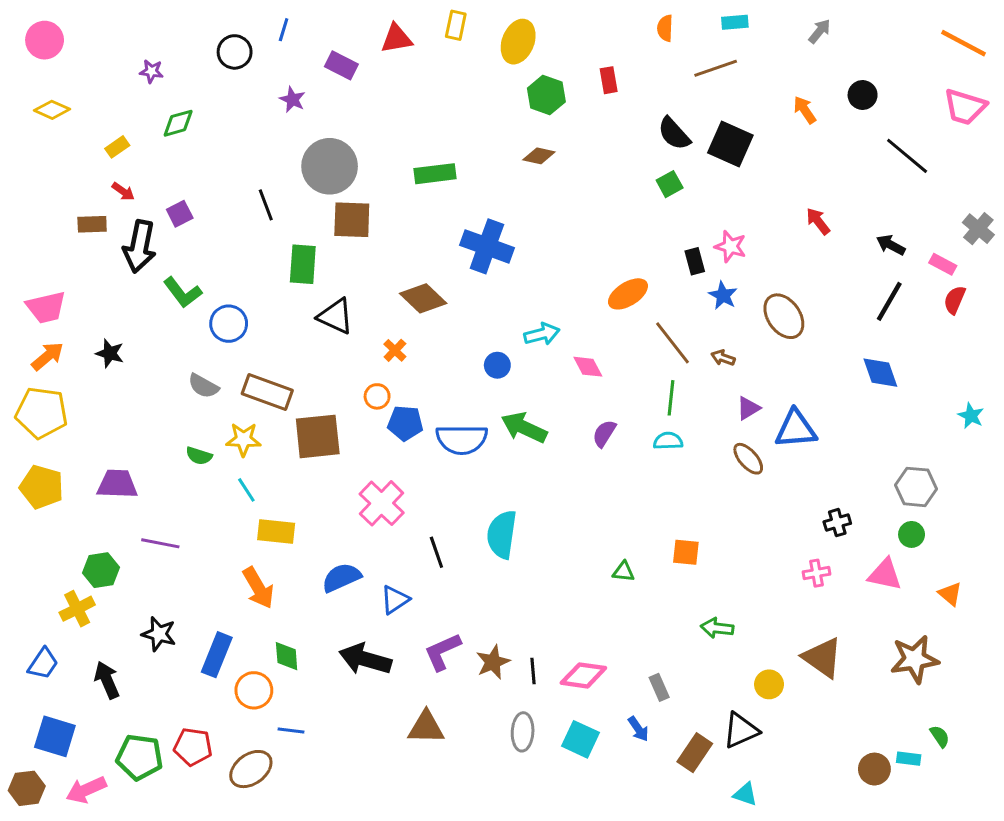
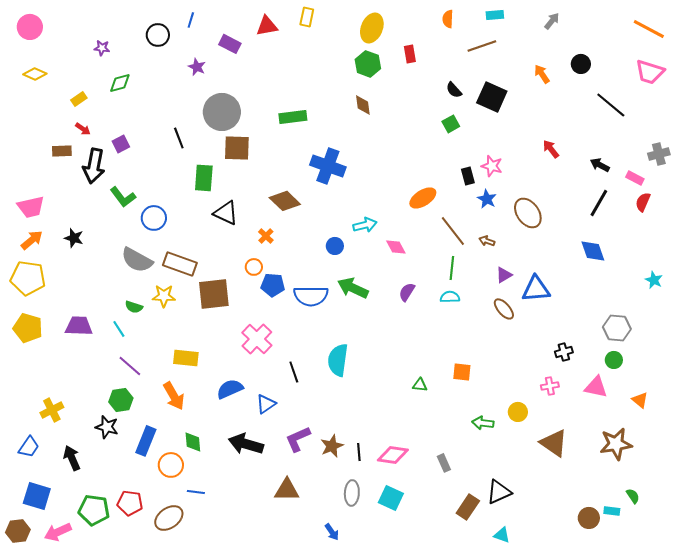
yellow ellipse: (518, 42) -> (372, 28), moved
black semicircle: (674, 134) -> (454, 90), size x0.7
brown diamond: (539, 156) -> (363, 105), turned 70
gray cross: (978, 229) -> (659, 154), turned 35
gray semicircle: (203, 386) -> (137, 260), size x1.5
cyan line: (246, 490) -> (119, 329), moved
purple line: (160, 543) -> (130, 366), moved, turned 30
green hexagon: (101, 570) -> (121, 400), moved
yellow circle: (769, 684) -> (518, 412), moved
blue arrow: (638, 729) -> (332, 532), moved

